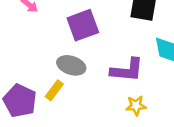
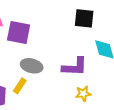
purple square: (83, 25) -> (19, 32), moved, turned 35

